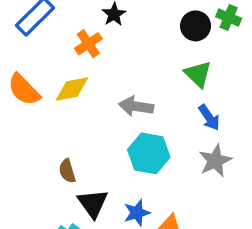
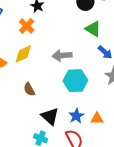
brown semicircle: (67, 171) -> (29, 89), moved

